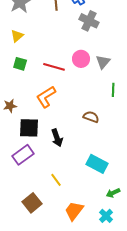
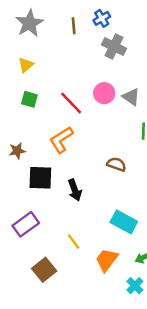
gray triangle: (103, 62) -> (131, 97), turned -35
red line: (54, 67) -> (71, 103), turned 30
purple rectangle: (23, 155) -> (26, 224), moved
orange trapezoid: (74, 211) -> (107, 260), moved

